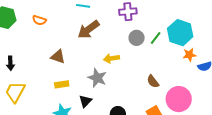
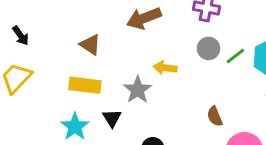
black arrow: (10, 63) -> (21, 36), turned -48
yellow rectangle: (62, 84) -> (85, 85), size x1.5
black triangle: (85, 101) -> (112, 118), turned -32

